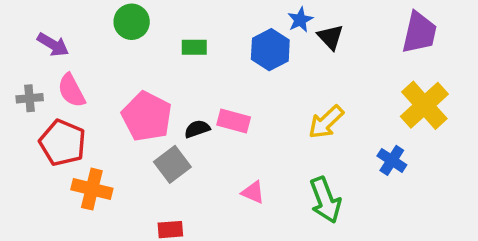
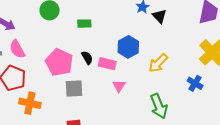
blue hexagon: (270, 50) -> (128, 47), moved
black semicircle: (197, 129) -> (87, 58), moved, turned 80
gray square: (172, 164) -> (74, 88), turned 36
pink triangle: (253, 192) -> (119, 86), moved, turned 40

